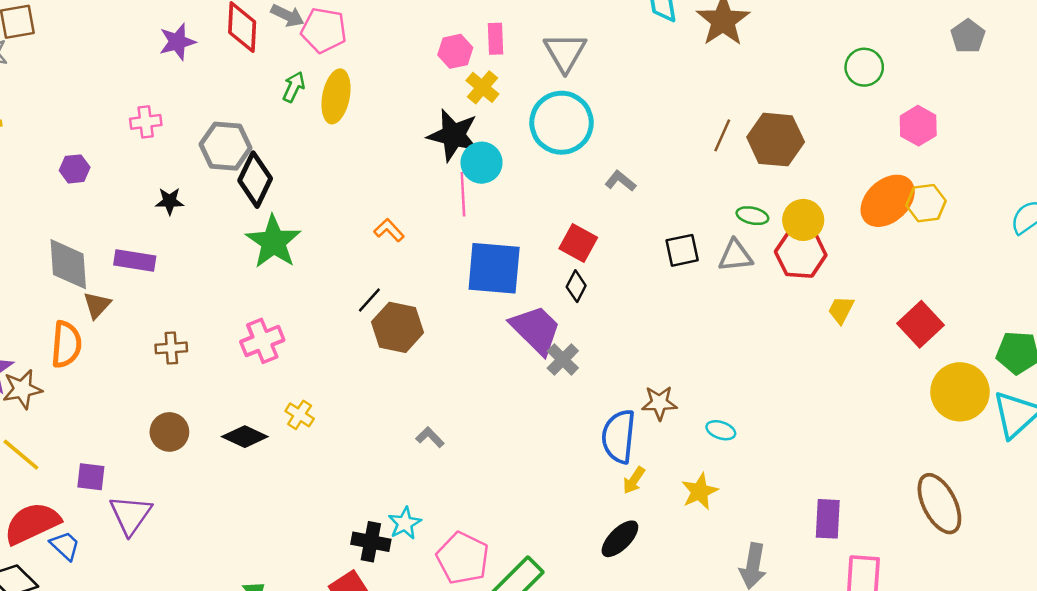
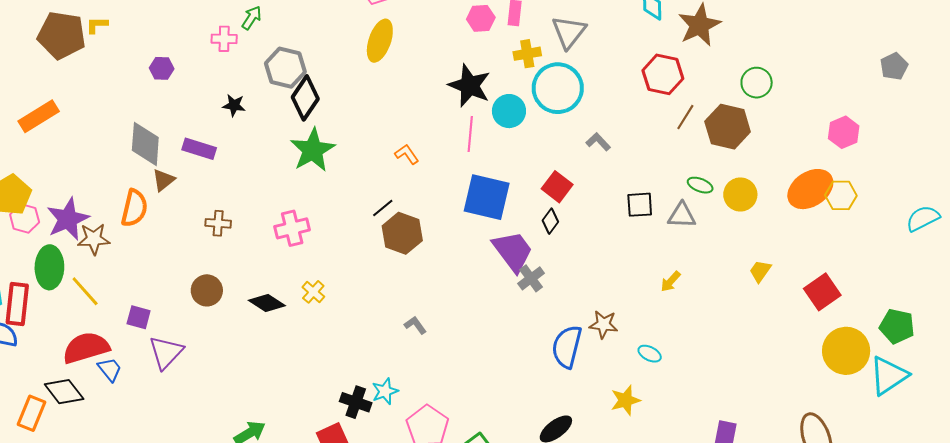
green circle: (864, 67) -> (757, 83), moved
green arrow: (294, 87) -> (252, 18), moved
yellow cross: (482, 87) -> (527, 54), moved, turned 32
cyan circle: (482, 163) -> (509, 111), moved
red hexagon: (801, 253) -> (663, 74), moved
yellow arrow: (634, 480) -> (671, 281), moved

